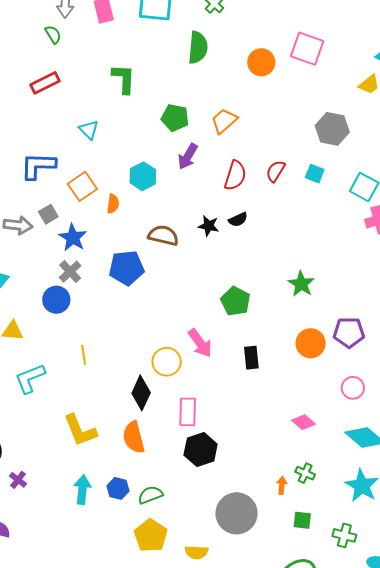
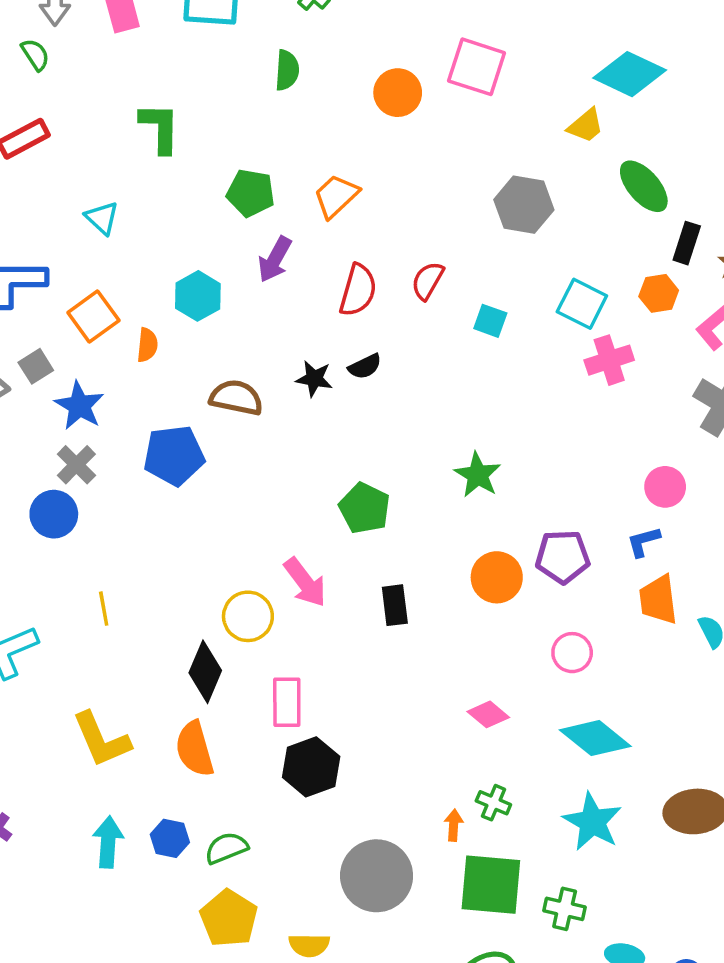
green semicircle: (198, 48) -> (287, 70), size x0.7
cyan square: (315, 174) -> (490, 321), moved
green square: (302, 520) -> (491, 885), size x2.0

